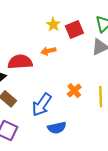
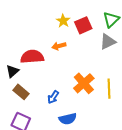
orange cross: (74, 91) -> (84, 83), size x1.5
blue arrow: (42, 105) -> (53, 97), size x0.6

